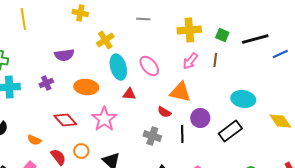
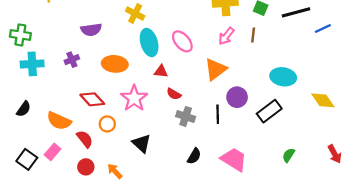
yellow cross: (105, 40) -> (135, 14), turned -30
orange triangle: (180, 92) -> (216, 69), turned -50
red semicircle: (164, 112) -> (174, 94), moved
orange semicircle: (34, 140) -> (59, 121), size x1.6
orange circle: (81, 151) -> (107, 124), moved

